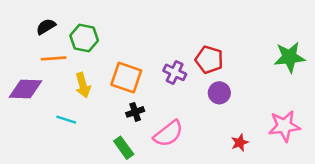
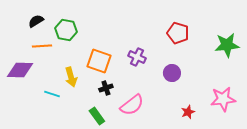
red pentagon: (209, 60) -> (178, 33), moved
yellow arrow: (83, 85) -> (71, 77), moved

